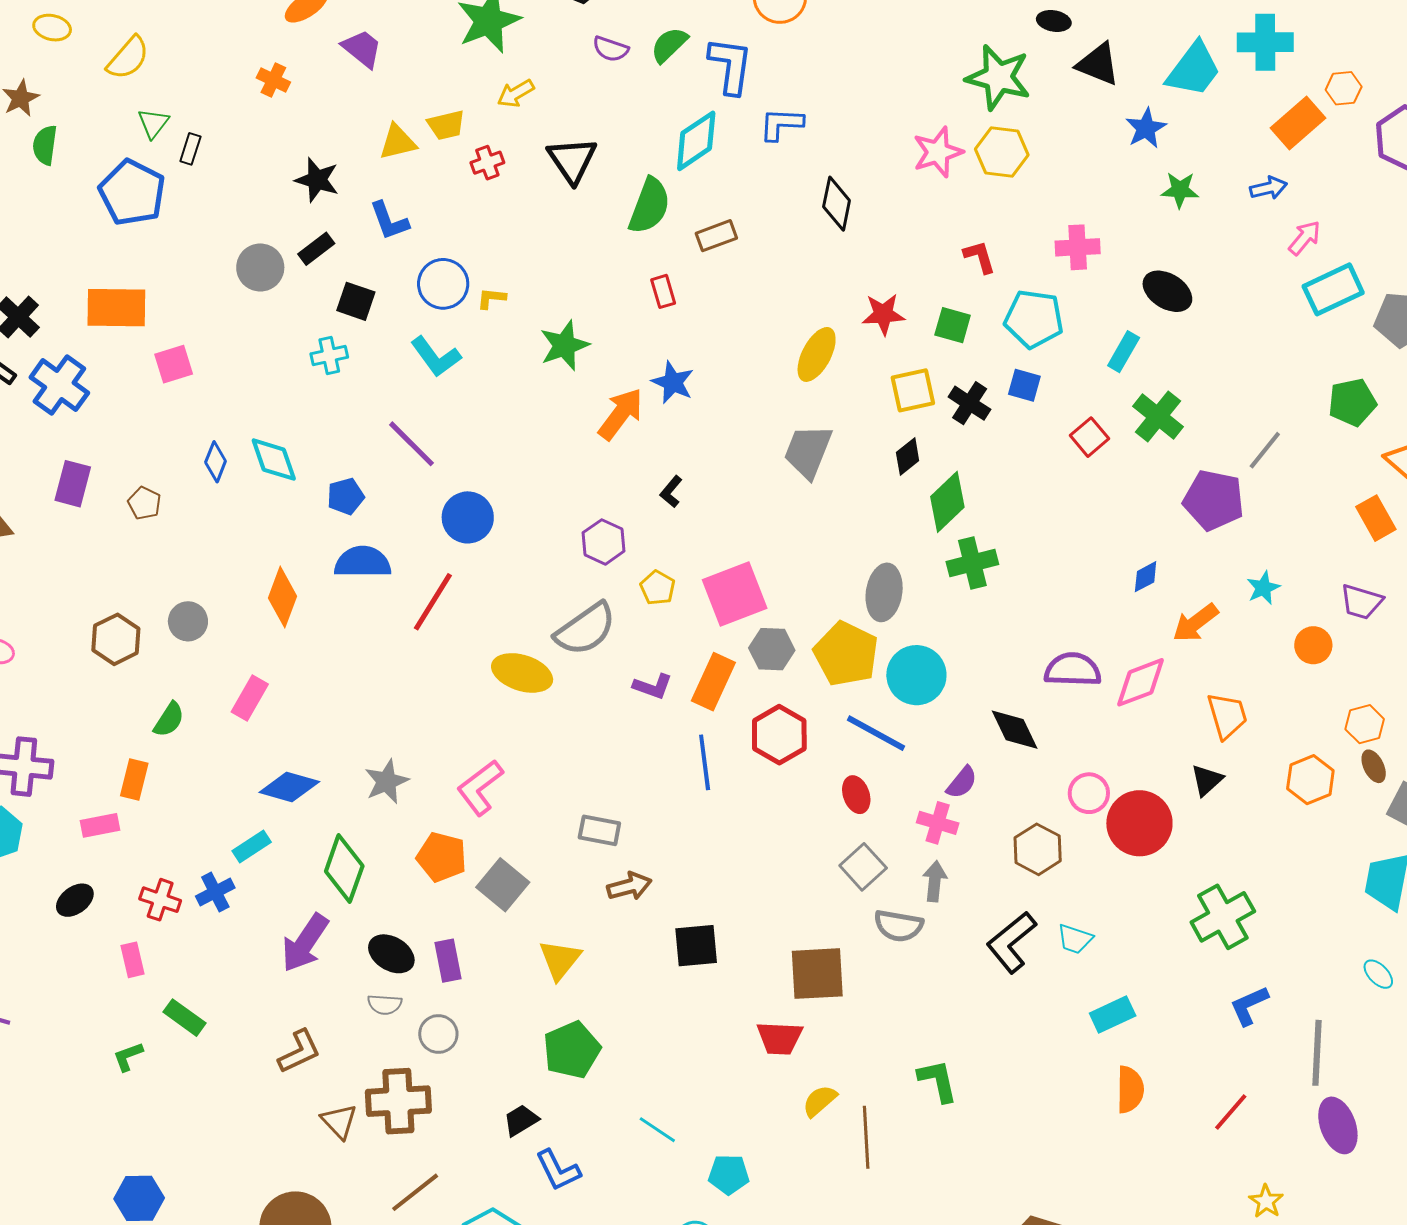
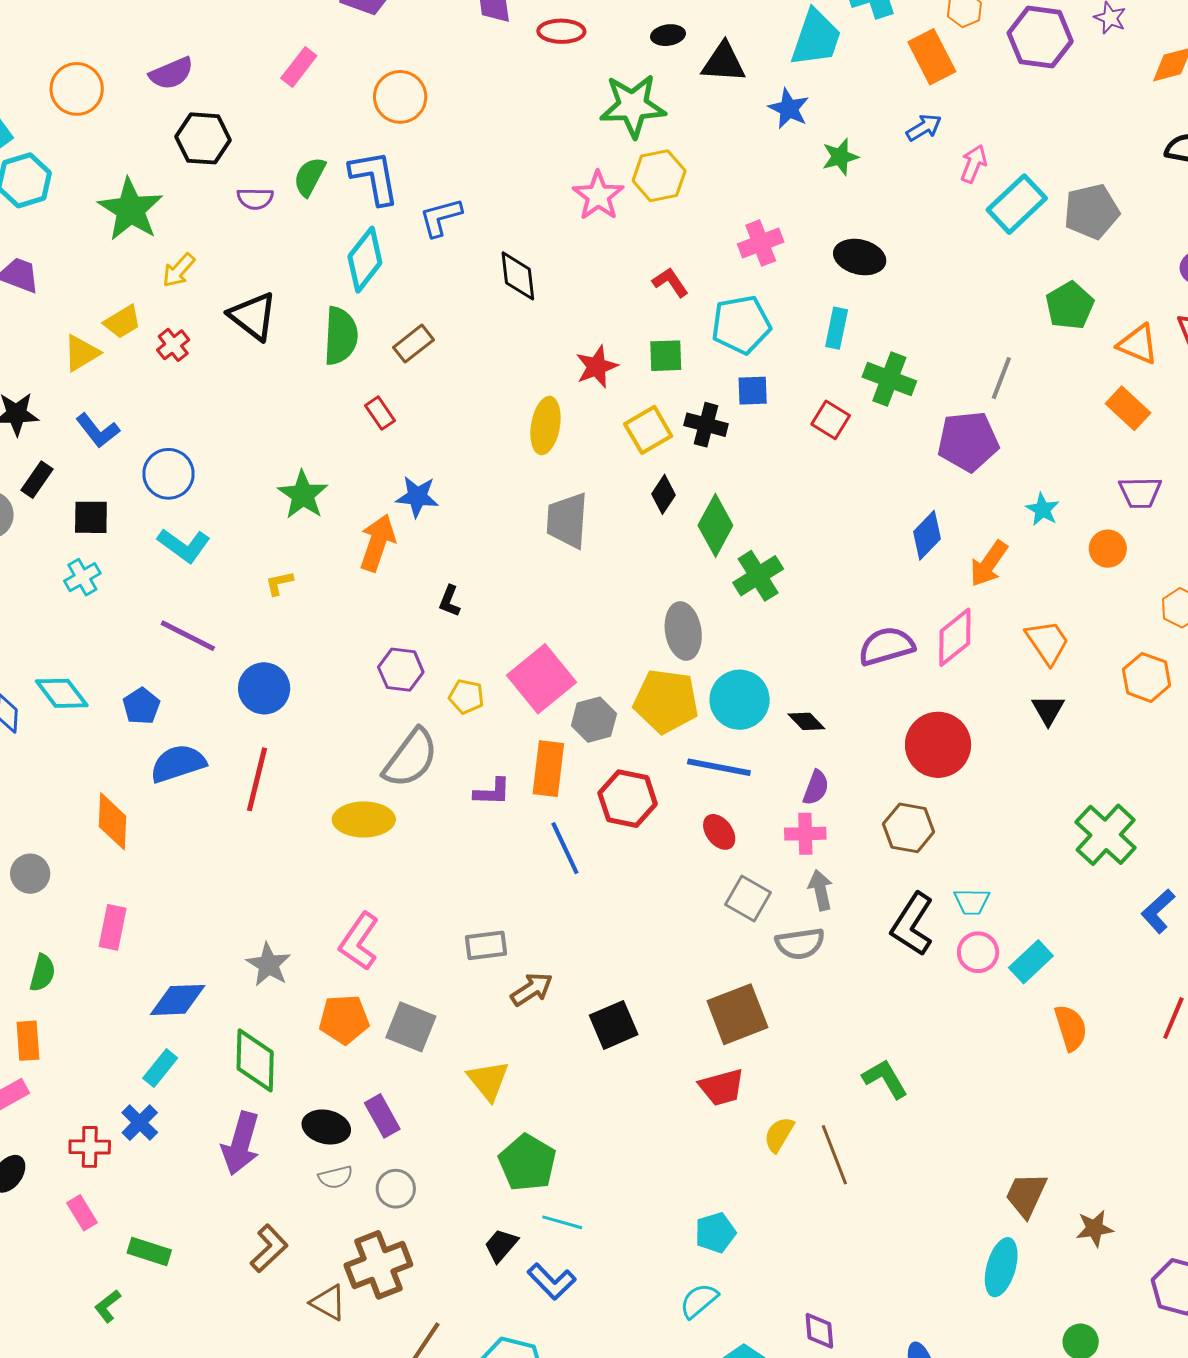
orange rectangle: (1298, 123) -> (932, 57), turned -58
yellow L-shape: (491, 298) -> (279, 583), moved
blue diamond: (1146, 577) -> (927, 535), size x1.4
black diamond: (1015, 730) -> (806, 721), moved, size x0.7
pink circle: (1089, 793) -> (978, 952), moved
red circle: (1139, 823) -> (938, 745), moved
cyan line: (657, 1130) -> (562, 1222), moved

